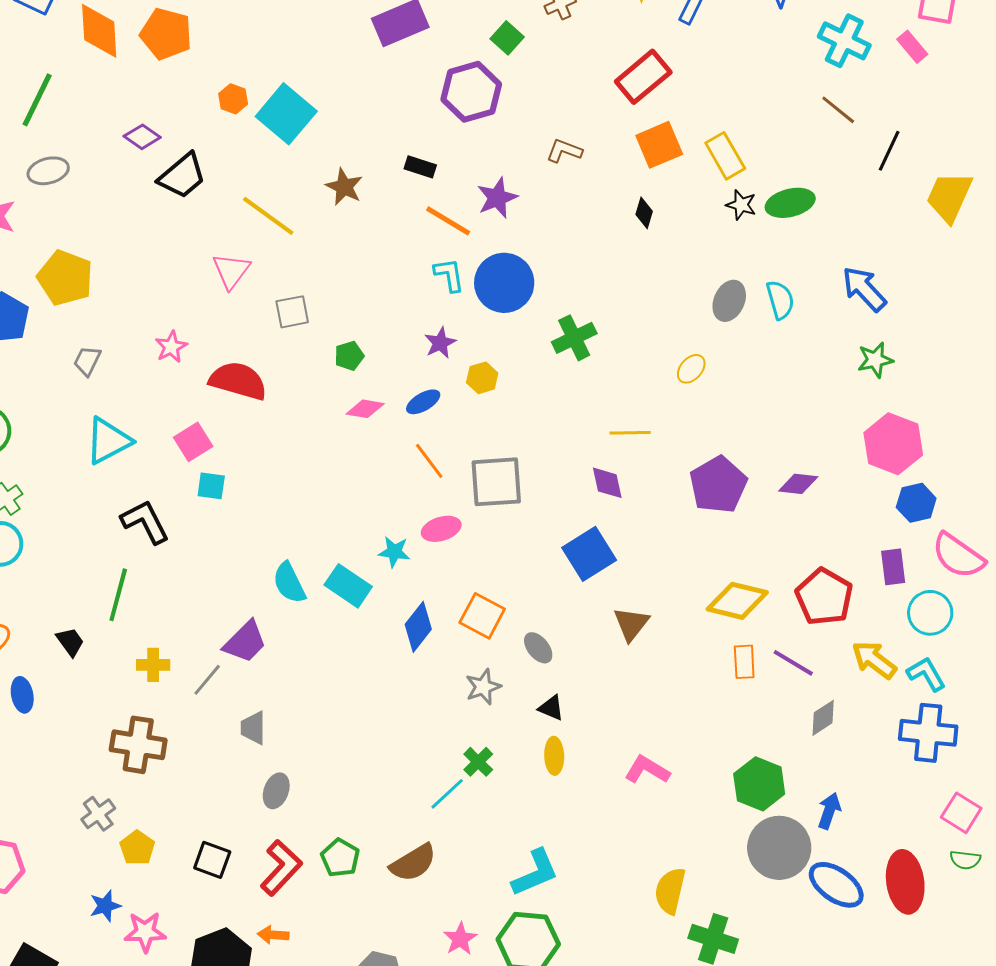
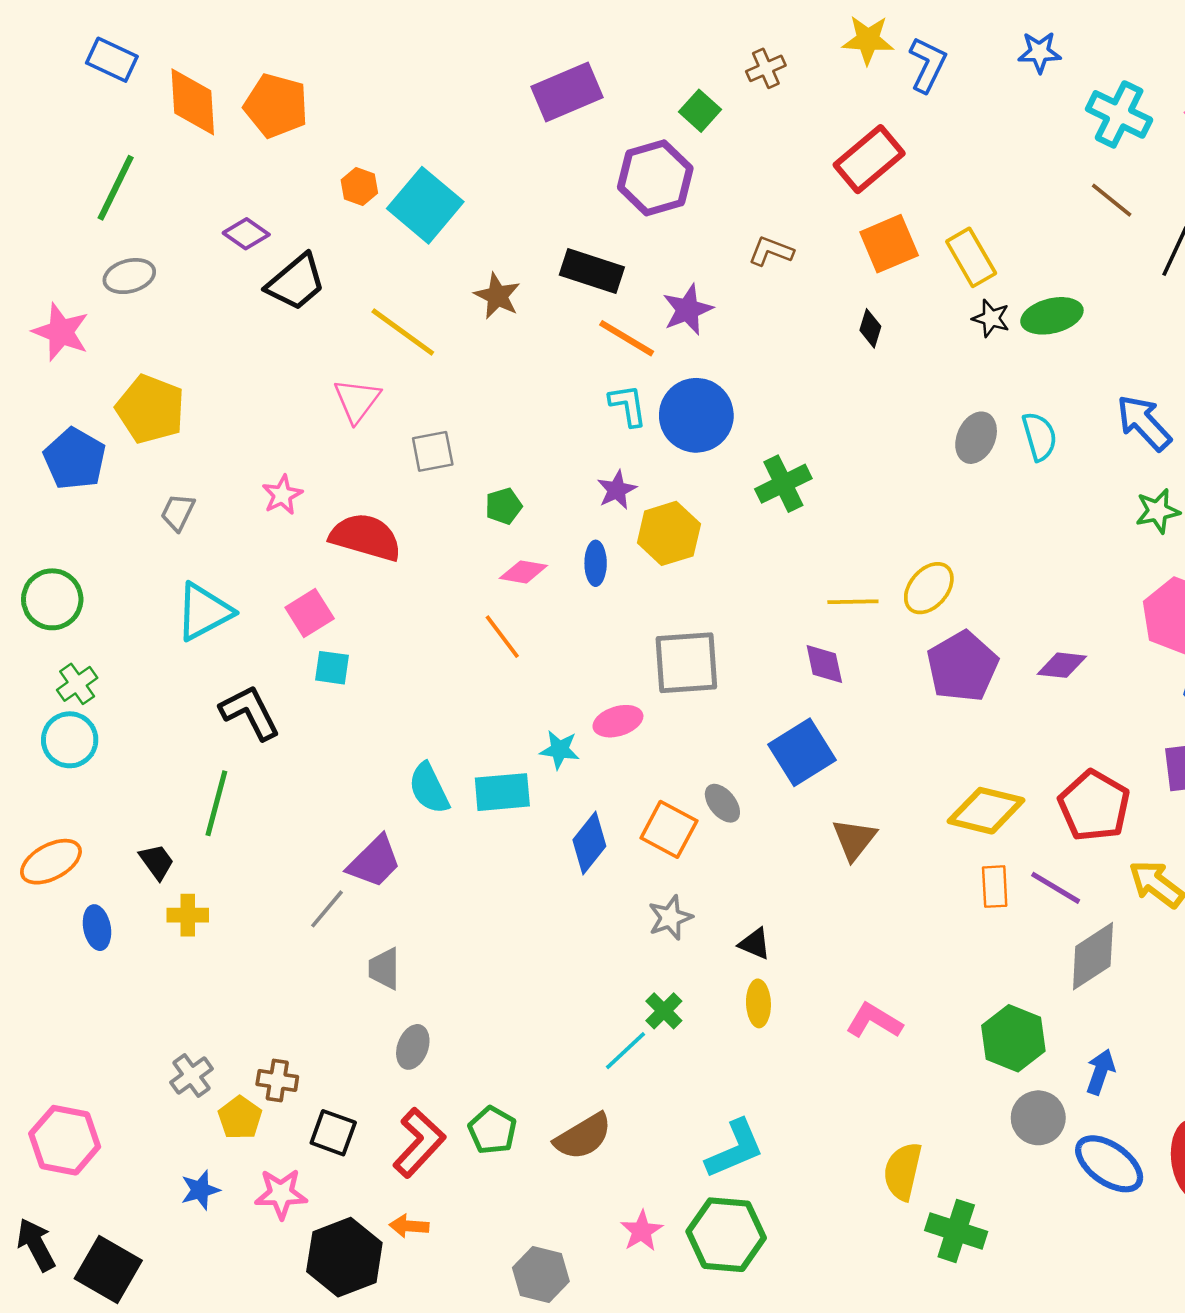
black rectangle: (420, 167) -> (592, 271), size x1.6
yellow ellipse: (691, 369) -> (929, 588), moved, size x1.4
yellow hexagon: (482, 378) -> (669, 533), size x1.6
blue ellipse: (423, 402) -> (596, 563), turned -60
orange line: (429, 461) -> (502, 637), moved
cyan rectangle: (348, 586) -> (502, 792), turned -39
gray ellipse: (538, 648) -> (722, 803), moved
yellow cross: (153, 665) -> (188, 915), moved
gray diamond: (823, 718) -> (1093, 956), size x1.5
brown cross: (138, 745) -> (277, 1081), moved, size x0.6
gray circle: (779, 848) -> (1038, 1118), size x0.7
pink star: (145, 932) -> (281, 1194), moved

